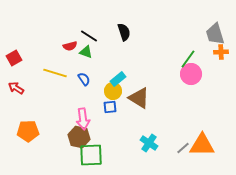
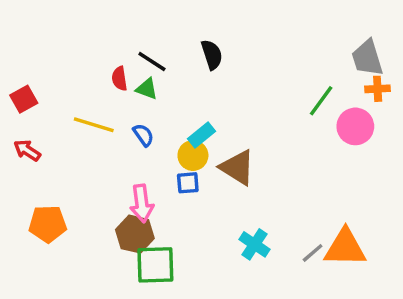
red semicircle: (70, 46) -> (119, 79), turned 96
pink circle: (191, 74) -> (355, 126), moved

